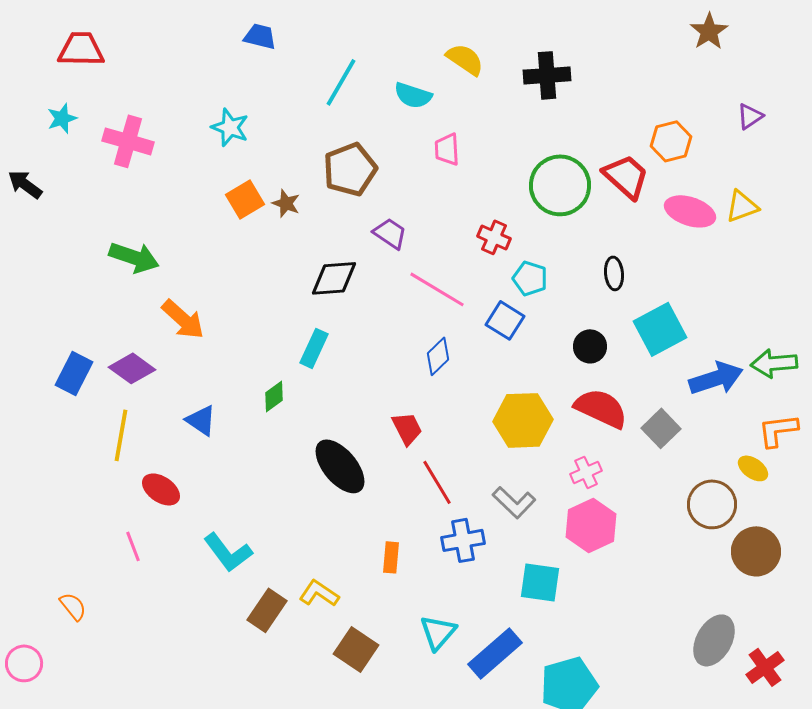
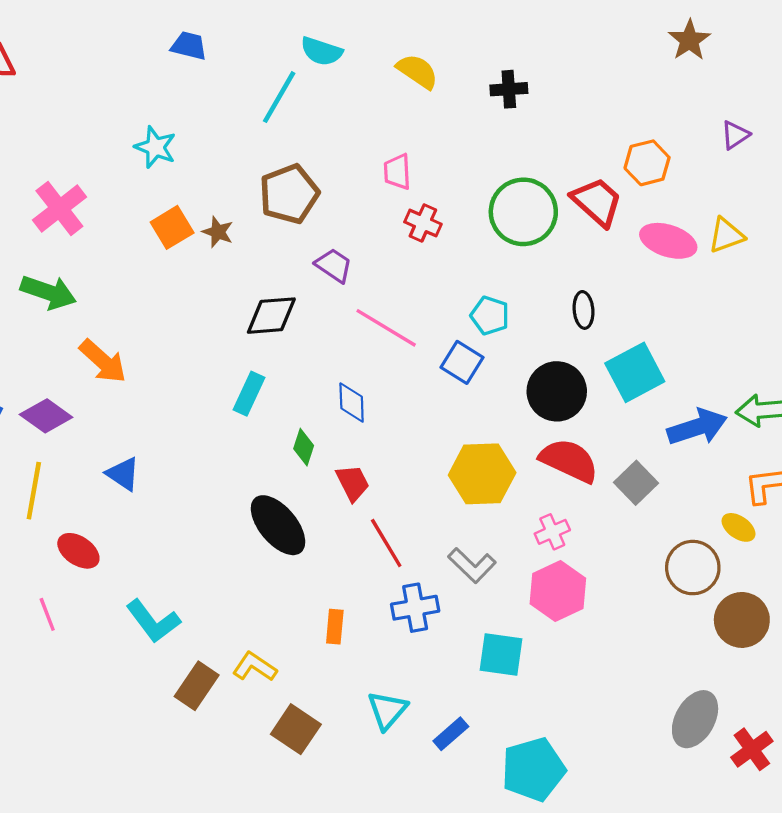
black cross: (547, 75) -> (509, 89), size x0.7
cyan semicircle: (413, 95) -> (321, 51), moved
pink cross: (128, 141) -> (59, 209), moved, turned 36
red cross: (494, 237) -> (423, 223), moved
black circle: (590, 346) -> (557, 391), size x1.6
blue diamond: (438, 356) -> (352, 403), moved, turned -48
green diamond: (274, 396) -> (304, 447), moved, turned -36
blue rectangle: (495, 653) -> (451, 734), size x0.6

